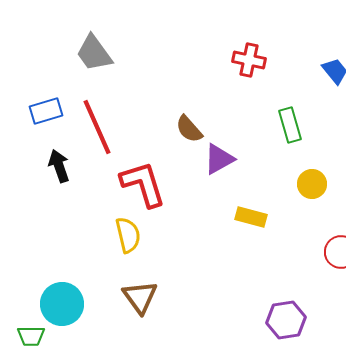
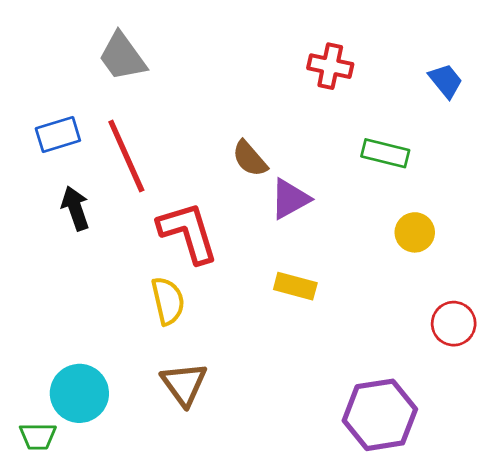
green rectangle: (290, 125) -> (385, 153), turned -60
yellow rectangle: (251, 217) -> (295, 286), moved
purple hexagon: (286, 320) -> (380, 415), size x1.4

